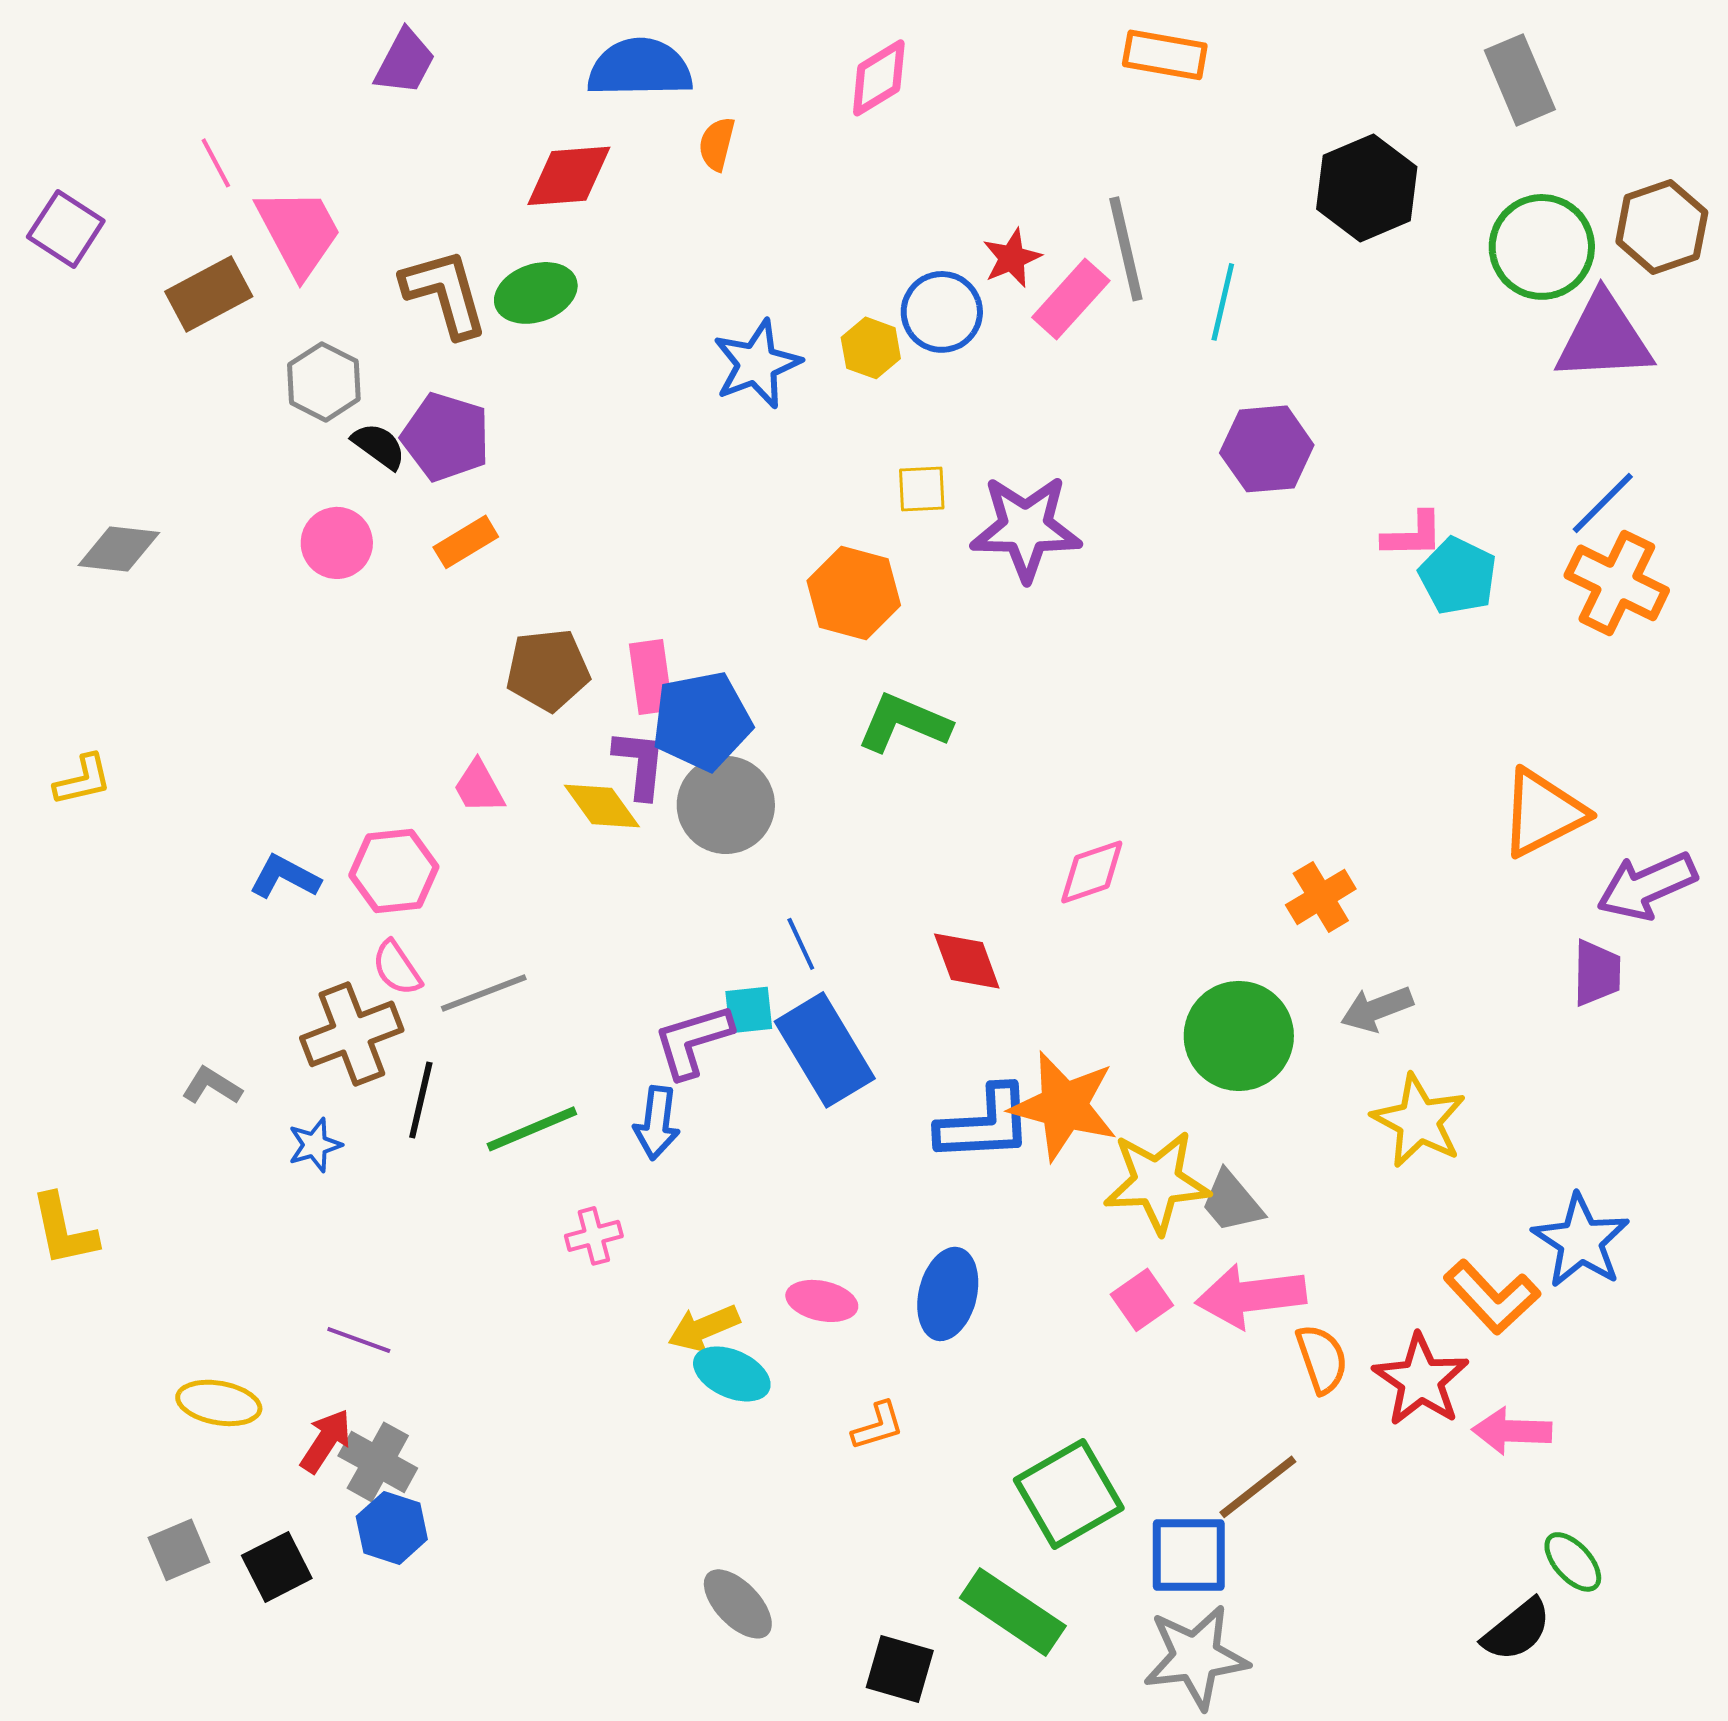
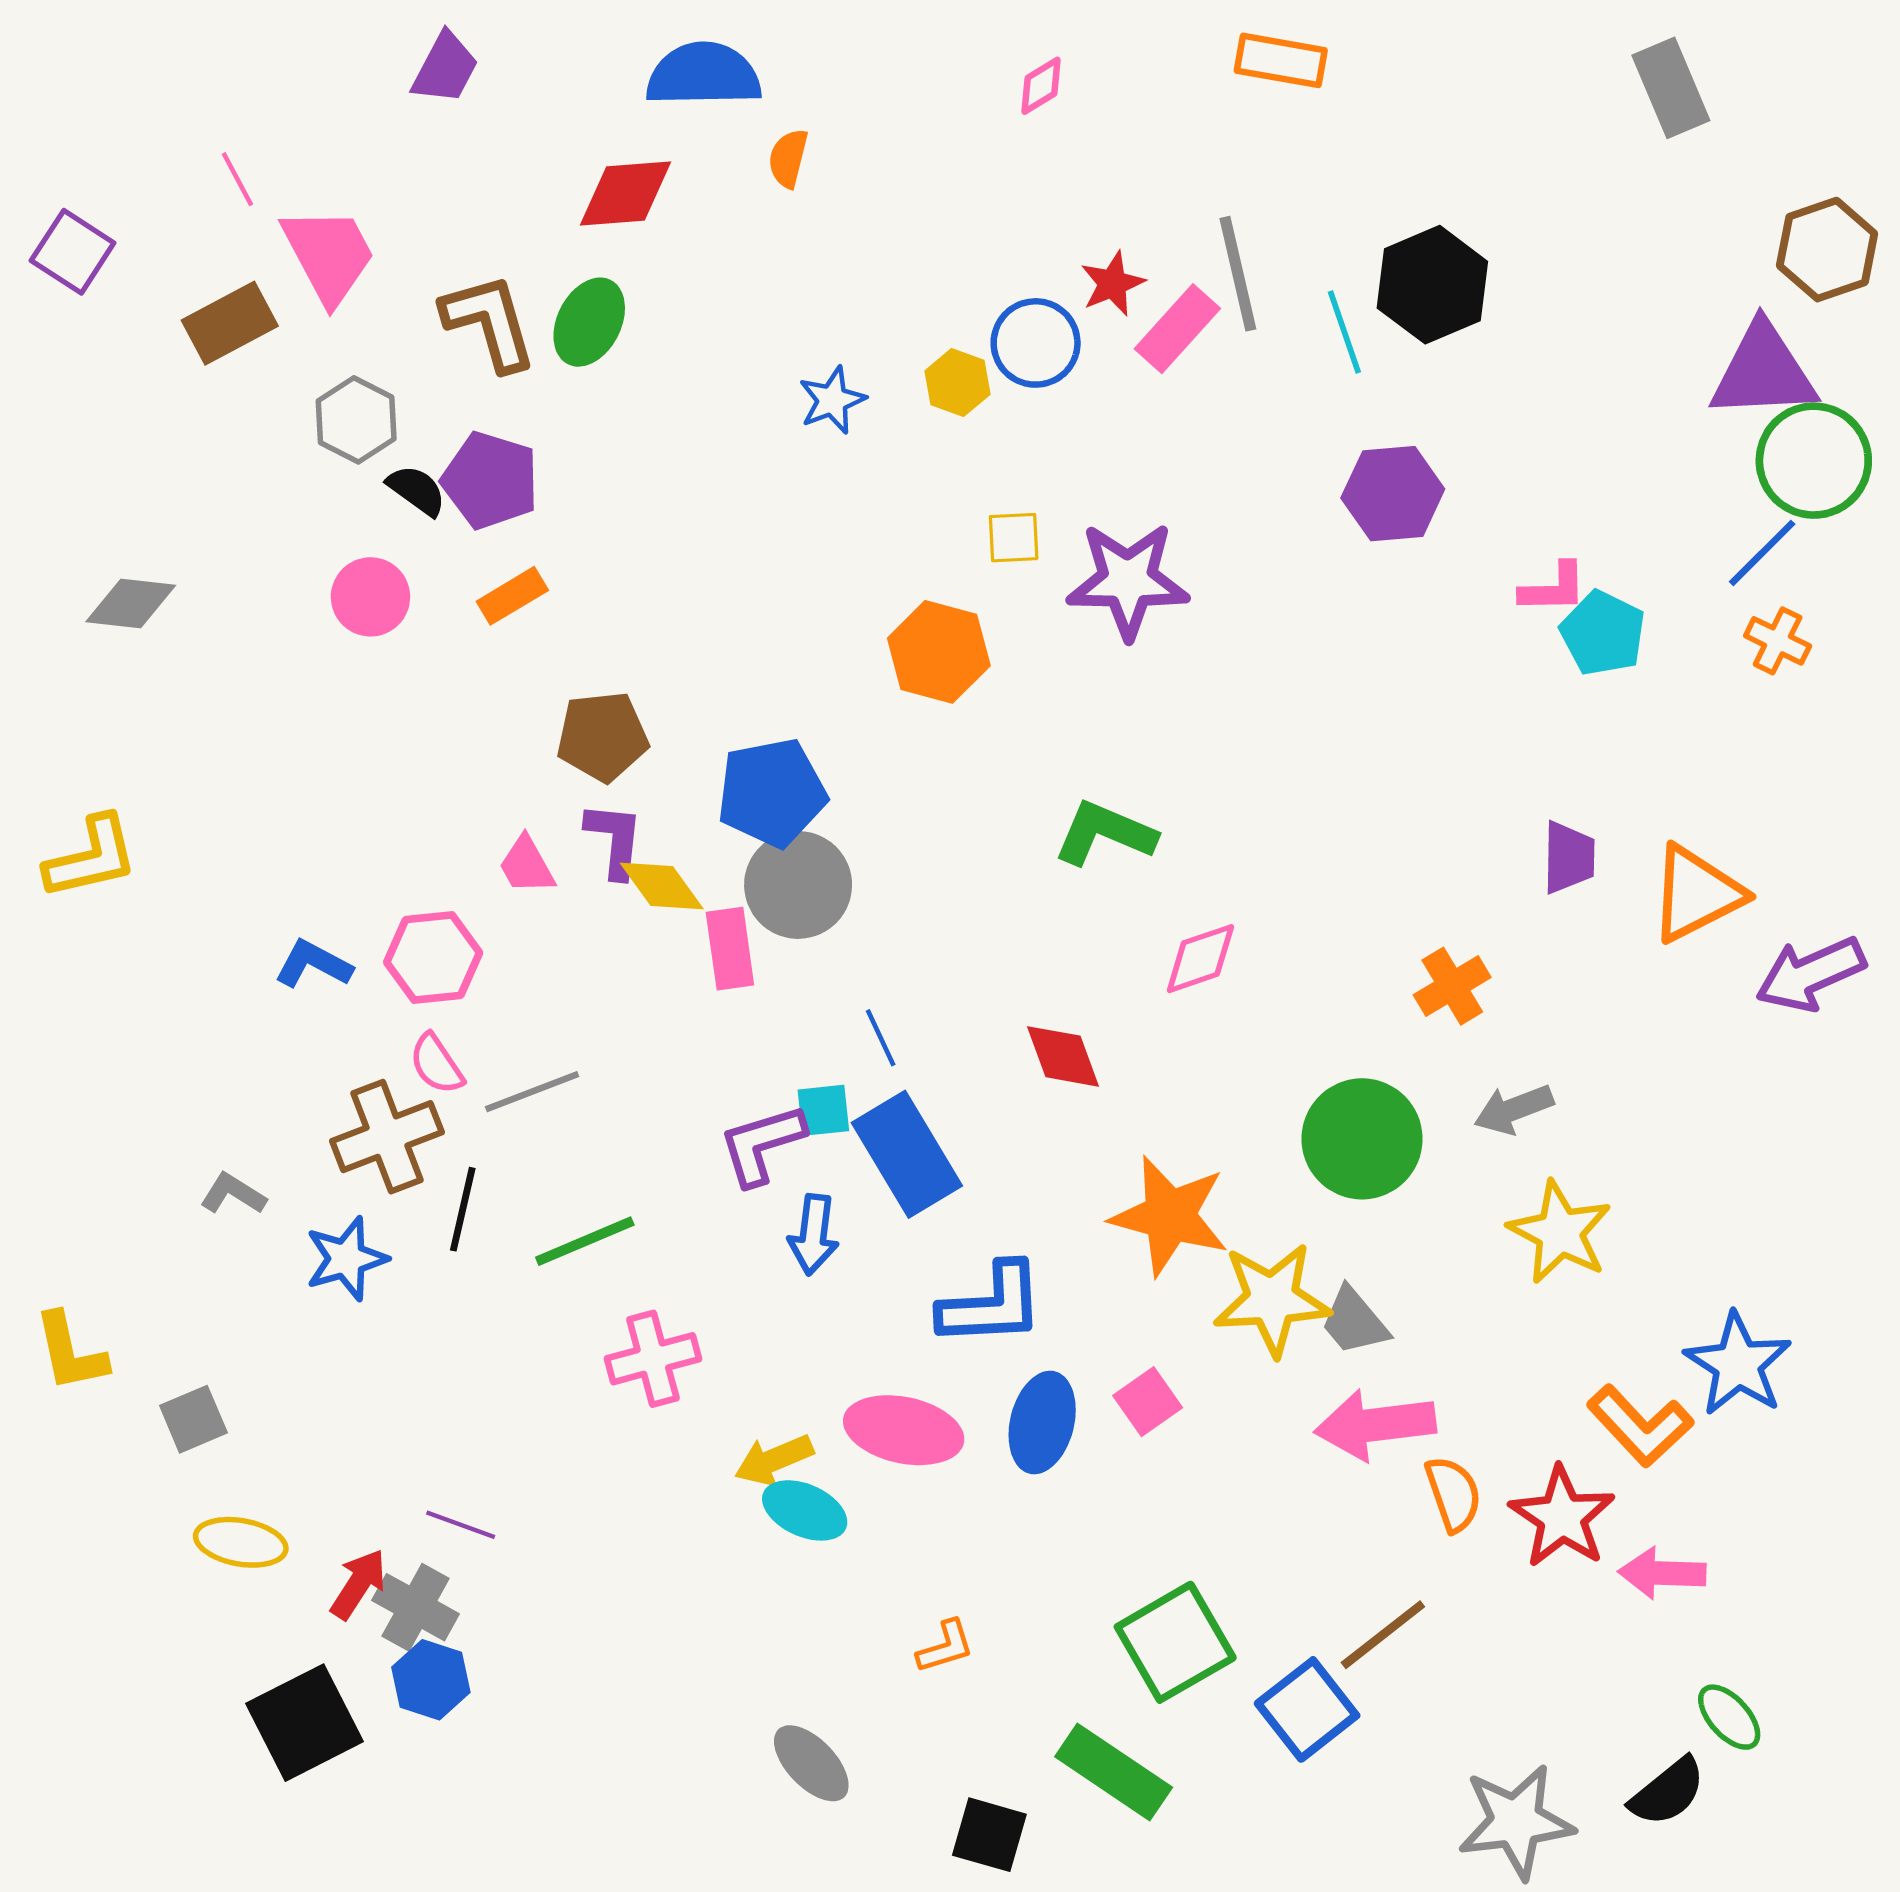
pink diamond: (879, 78) -> (1041, 86), moved, size x0.7
black hexagon: (1367, 188) -> (1432, 285), moved
green circle: (1542, 247) -> (1814, 461), moved
green ellipse: (536, 293) -> (589, 322), turned -44
cyan line: (1223, 302) -> (1344, 332), turned -32
blue star: (757, 364) -> (832, 400), size x0.7
orange cross: (1617, 583) -> (1778, 641), size x0.6
pink rectangle: (651, 677) -> (730, 949), moved
green L-shape: (904, 723) -> (1105, 833), moved
purple L-shape: (640, 764) -> (615, 840), moved
yellow L-shape: (83, 780) -> (91, 857), size x1.5
purple trapezoid: (1597, 973) -> (1569, 857), moved
blue arrow: (657, 1123) -> (813, 1235), moved
blue L-shape: (985, 1124) -> (992, 1305), moved
blue star: (315, 1145) -> (346, 1259), size x1.4
pink cross: (594, 1236) -> (653, 1359), size x1.5
pink square: (1142, 1300) -> (1148, 1402), moved
pink ellipse: (822, 1301) -> (904, 1430), size x1.5
purple line: (359, 1340) -> (461, 1525), moved
orange L-shape: (878, 1426) -> (945, 1647), moved
gray square: (179, 1550) -> (193, 1419), moved
blue square: (1189, 1555) -> (1307, 1709), turned -38
black square: (277, 1567) -> (305, 1723), size x1.5
gray star: (1196, 1657) -> (1516, 1822), moved

